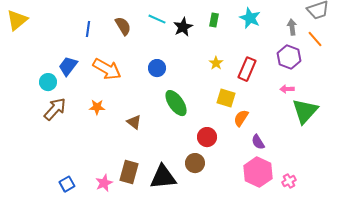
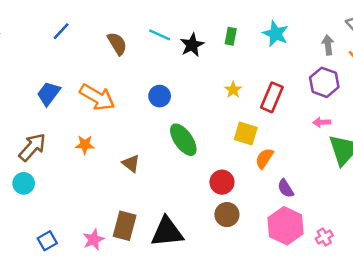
blue line: (88, 29) -> (61, 31), moved, turned 35
cyan circle: (48, 82) -> (24, 183), moved
brown circle: (195, 163) -> (227, 215), moved

